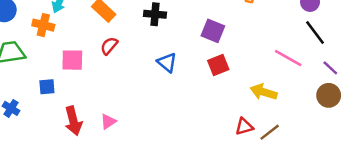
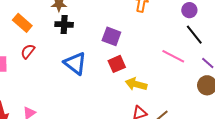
blue triangle: (167, 62) -> (75, 63), size x1.4
yellow arrow: (264, 92) -> (136, 84), moved

